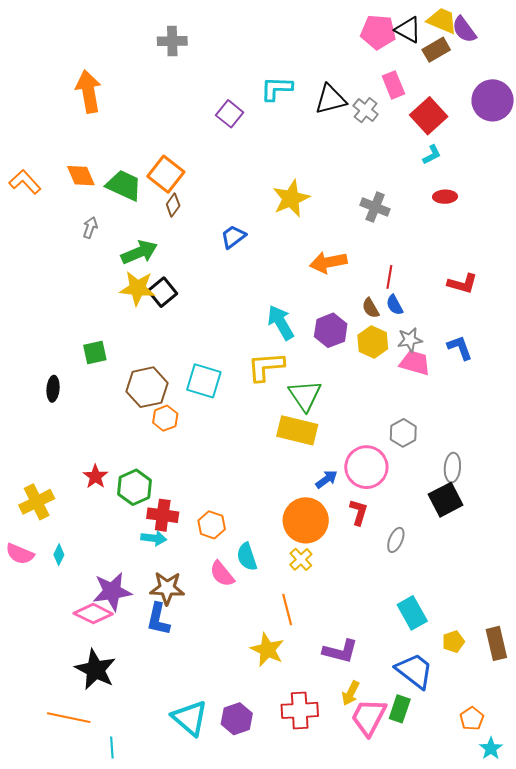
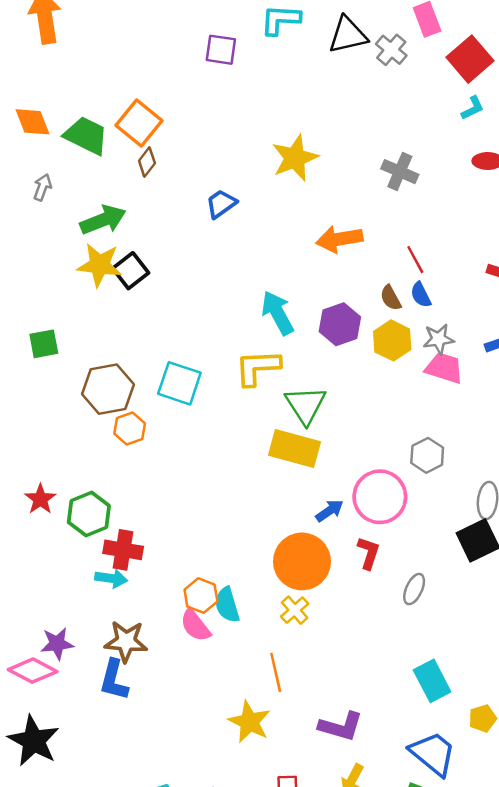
purple square: (230, 114) -> (221, 50), turned -32
red line: (389, 277) -> (415, 260), turned -40
orange hexagon: (212, 525) -> (201, 595), moved
purple star: (112, 591) -> (57, 644), size x0.7

